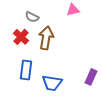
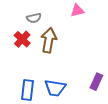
gray semicircle: (32, 17) -> (34, 18), turned -40
blue rectangle: (26, 70) -> (28, 90), moved

